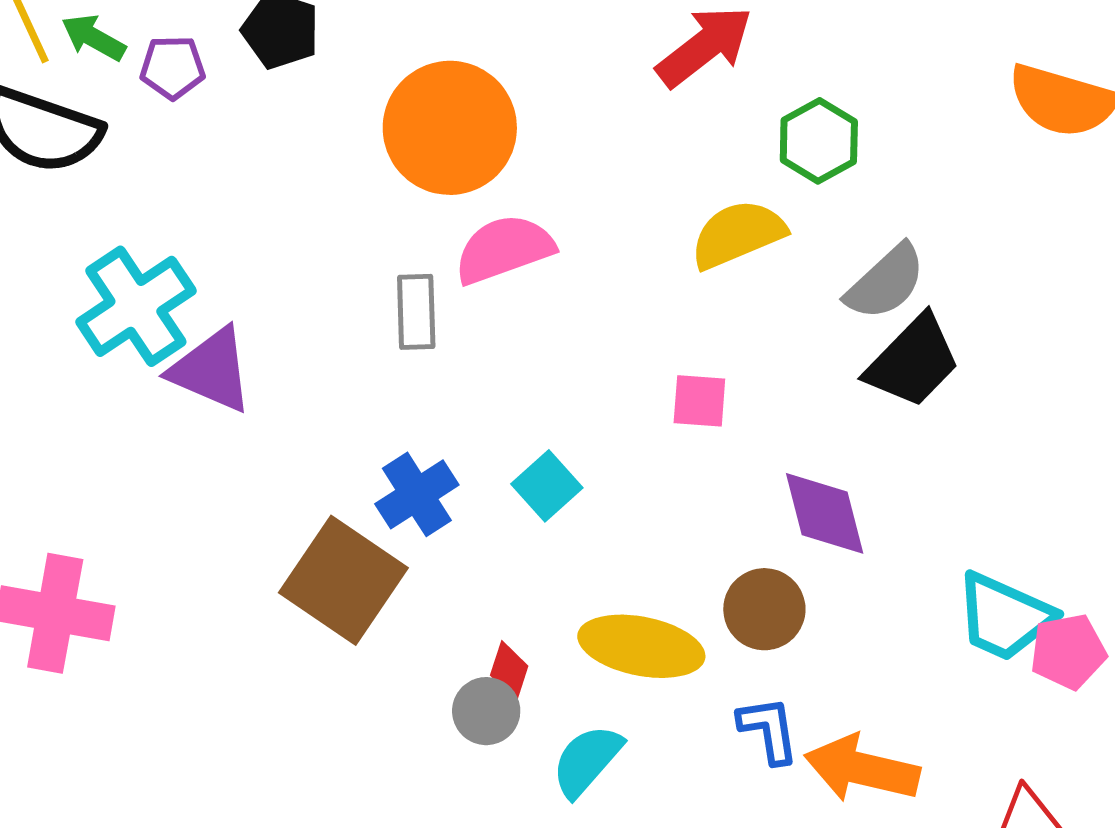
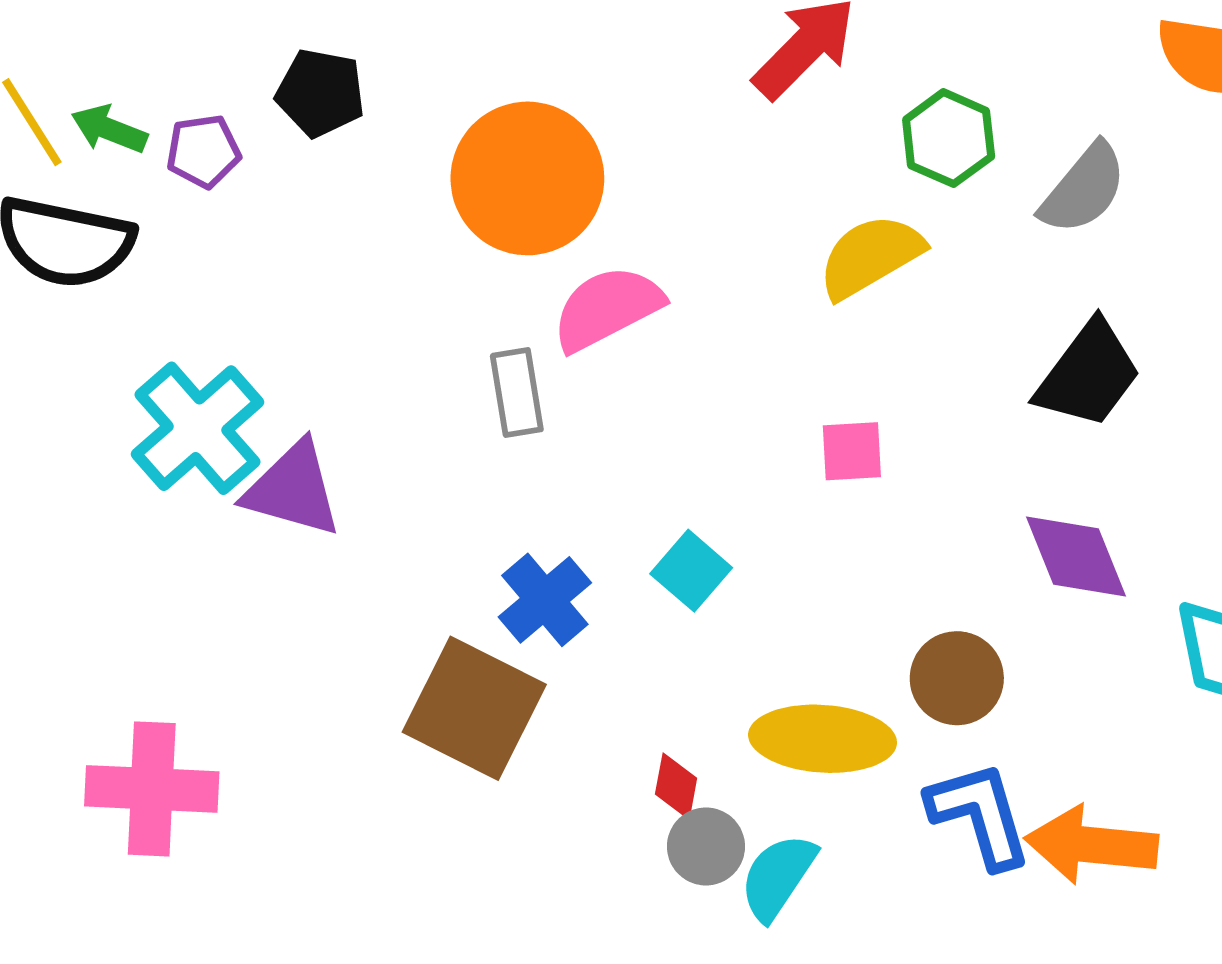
gray semicircle: (886, 282) -> (1084, 189), moved
purple diamond: (825, 513) -> (1076, 557), moved
gray circle: (486, 711) -> (706, 846), moved
blue L-shape: (769, 730) -> (980, 815), size x1.4

